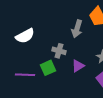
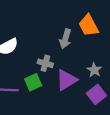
purple triangle: (78, 66) -> (66, 80), size x1.5

